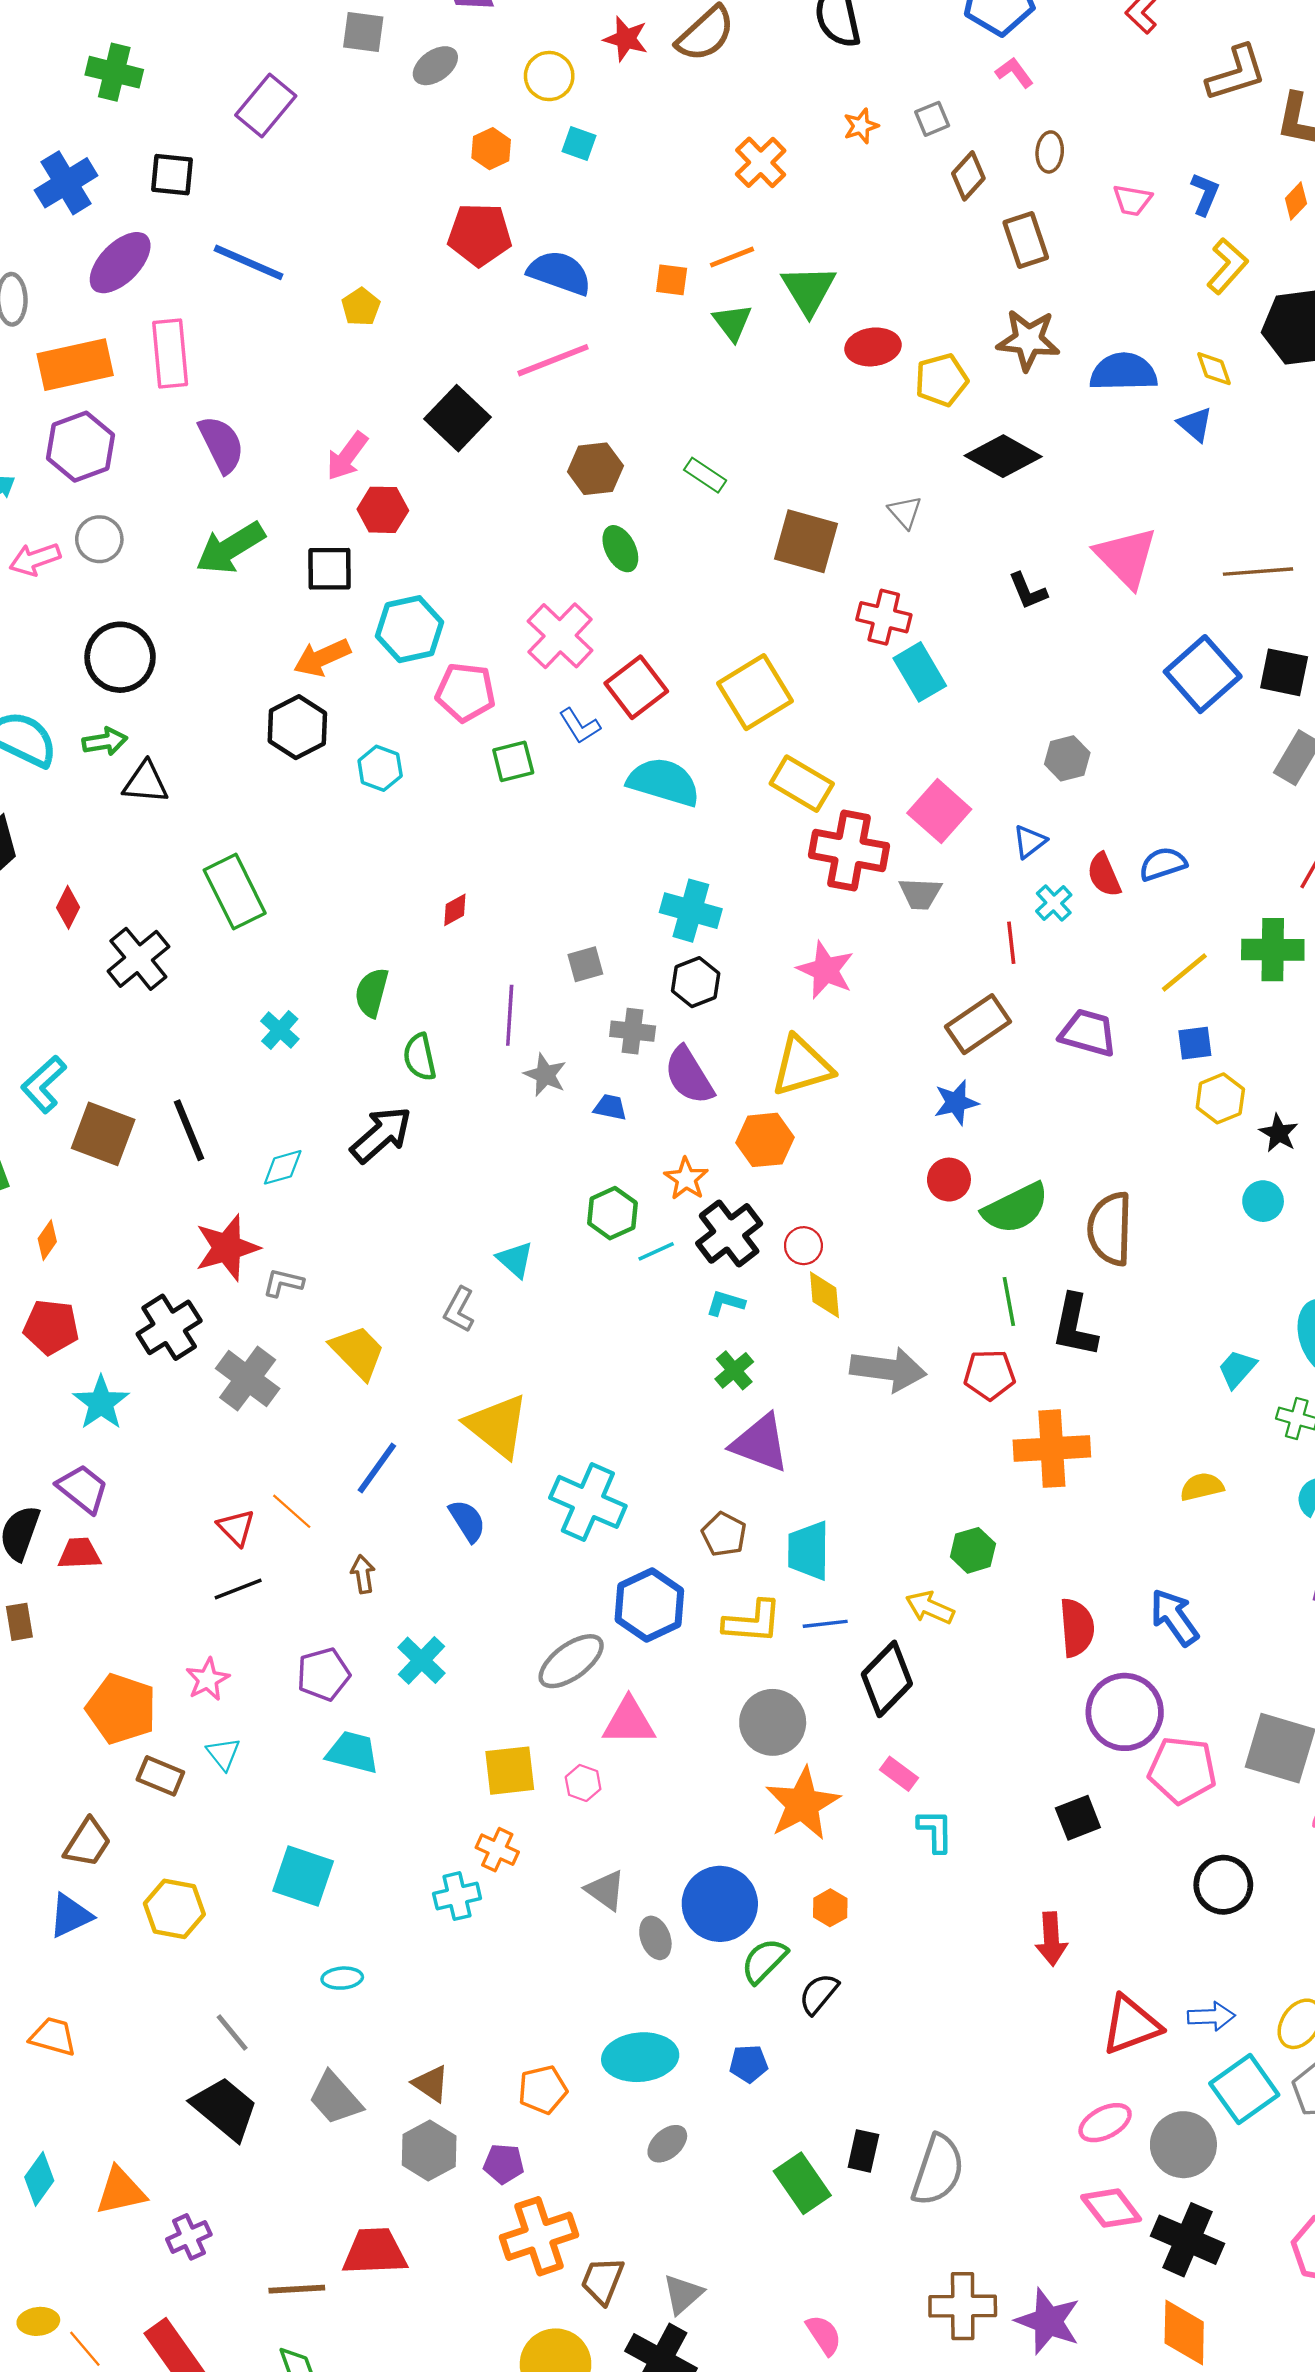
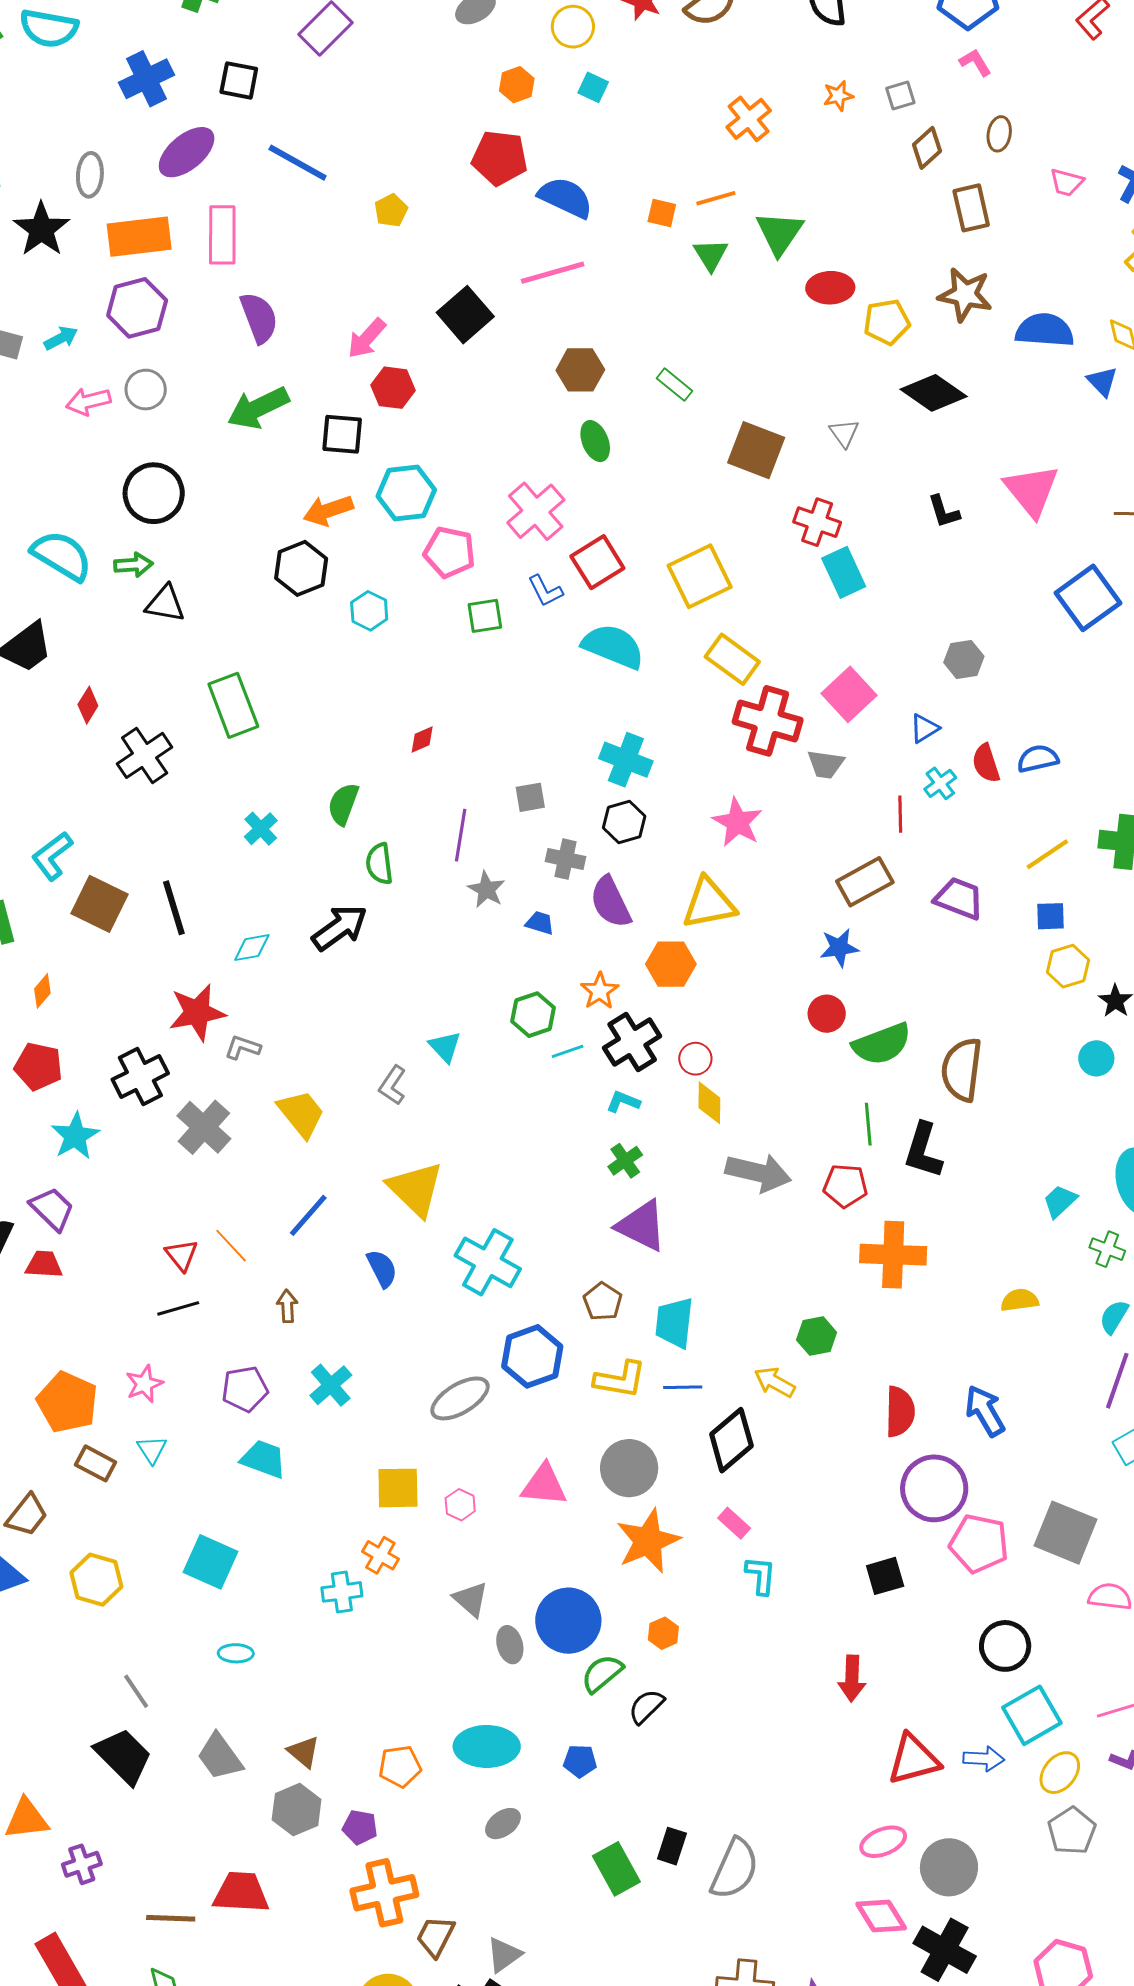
pink triangle: (629, 1722) -> (544, 1485), moved
cyan square: (1244, 2089) -> (1032, 1715), moved

